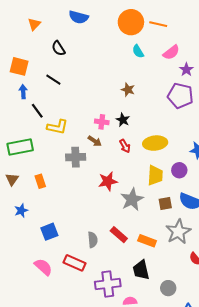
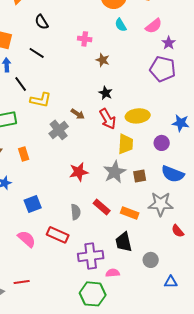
brown star: (128, 90) -> (103, 60), moved
pink cross: (102, 122) -> (85, 39), moved
red arrow: (125, 146) -> (108, 119), size x1.5
gray cross: (76, 157) -> (59, 130), turned -36
yellow trapezoid: (155, 175) -> (126, 144), moved
red star: (108, 181) -> (79, 172), moved
brown square: (165, 203) -> (140, 176), moved
gray star: (178, 232) -> (161, 204), turned 30

